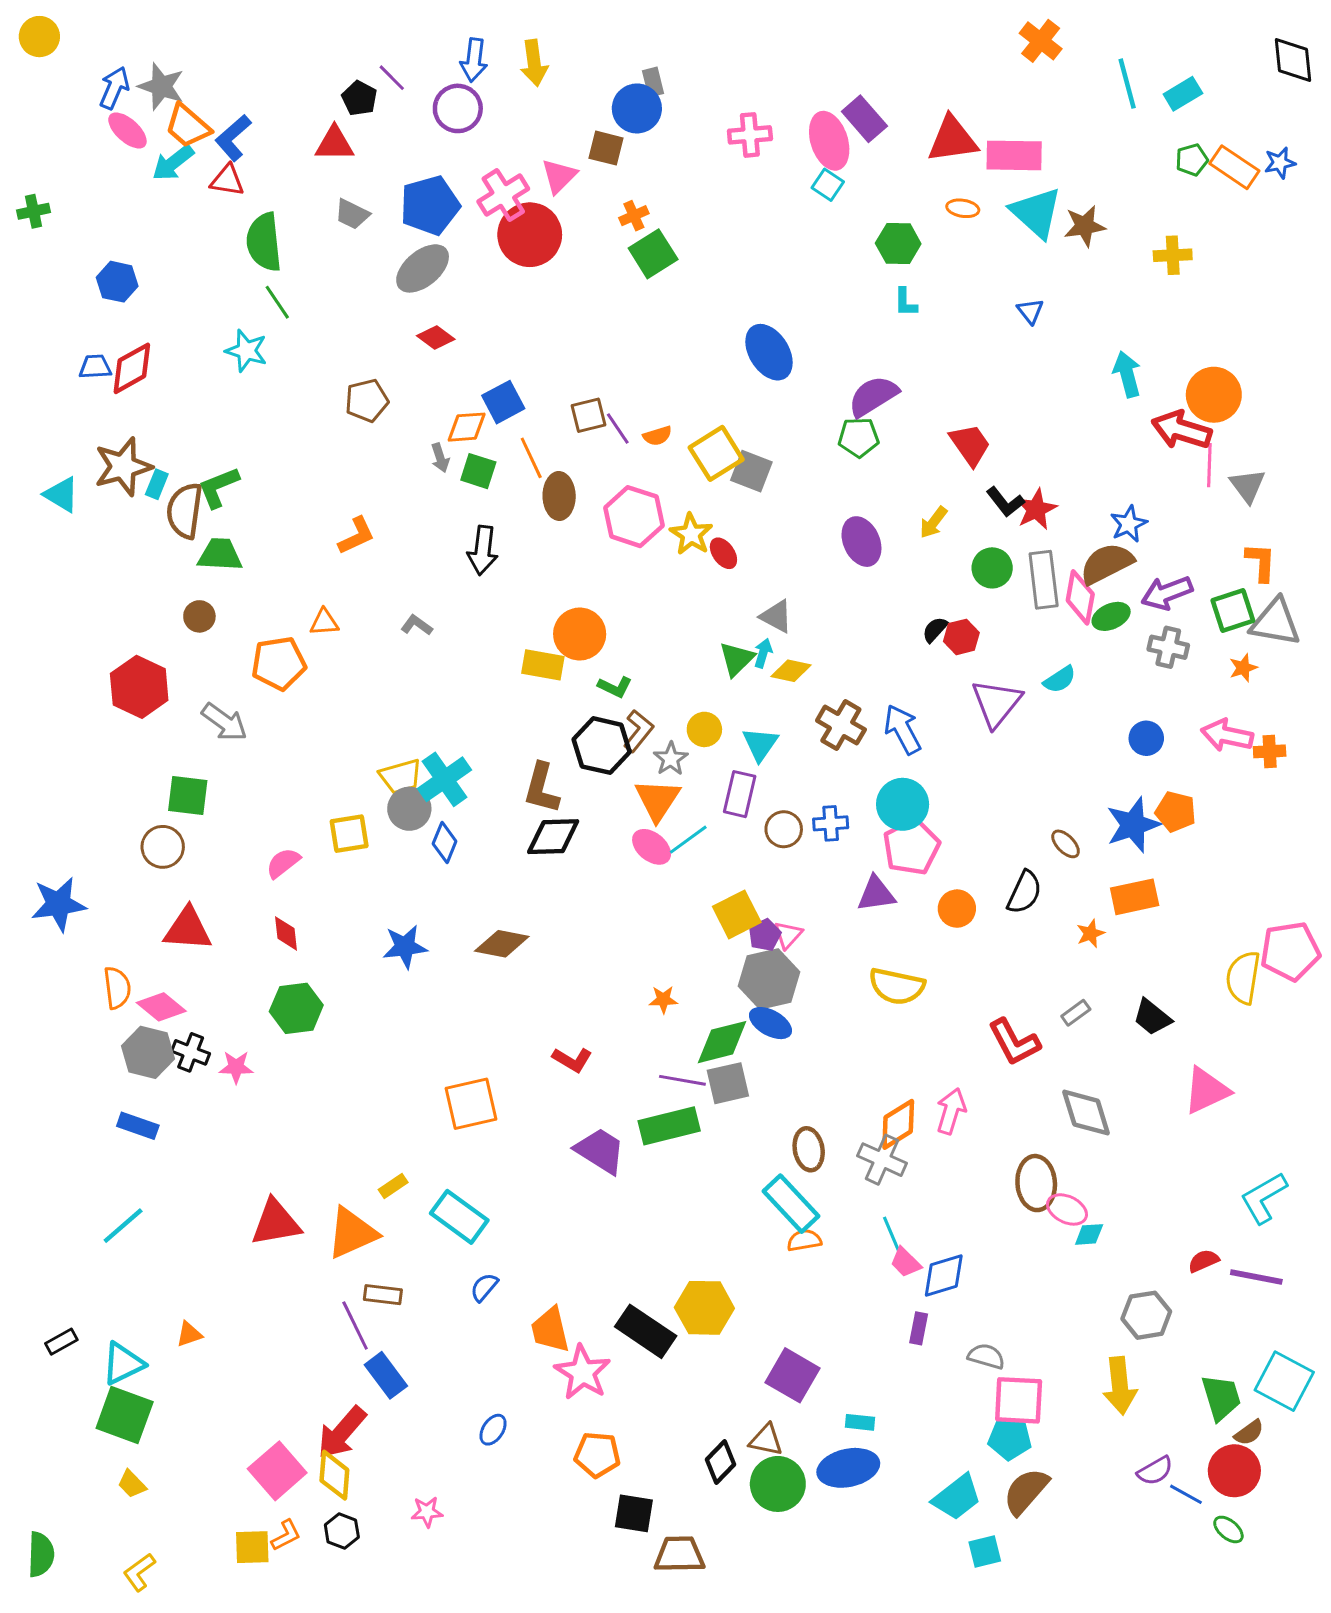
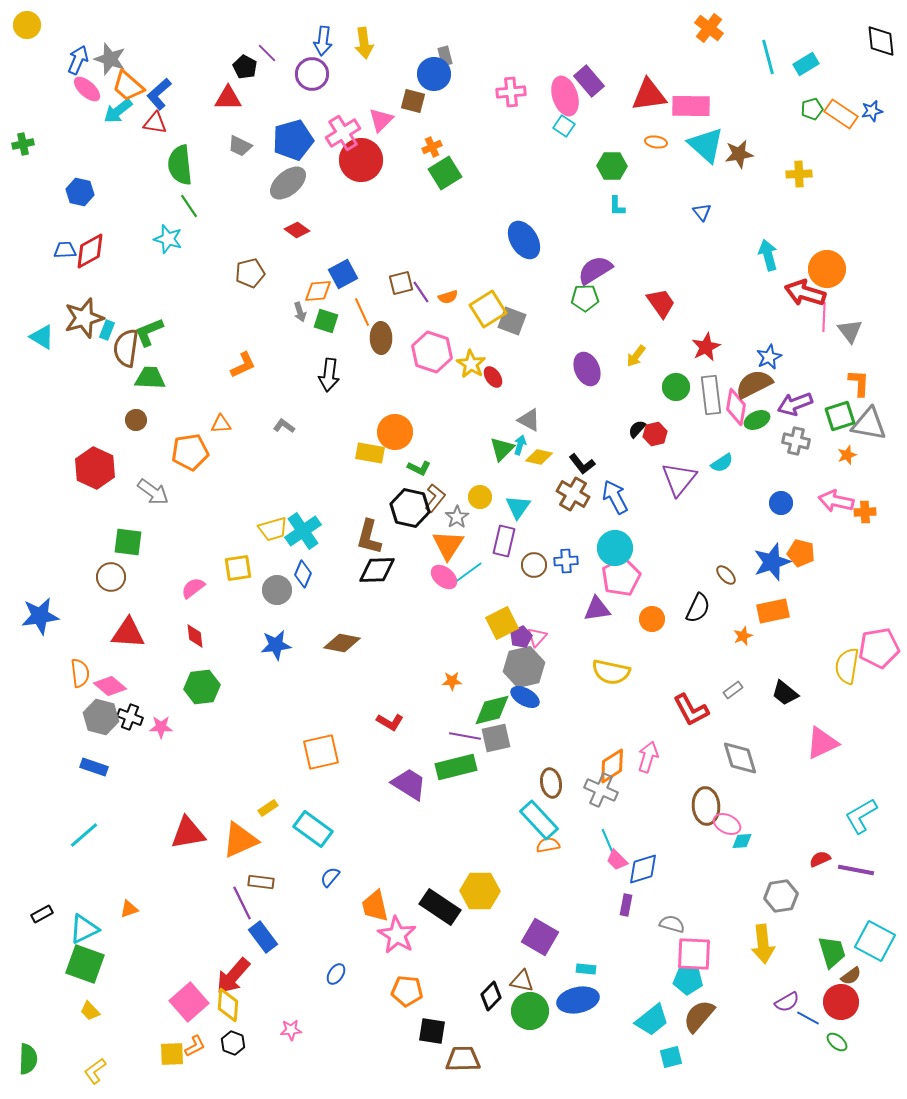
black L-shape: (1005, 502) -> (582, 464), moved
gray circle: (409, 809) -> (277, 590), moved

